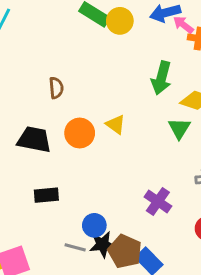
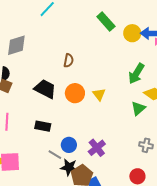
yellow circle: (120, 21) -> (132, 33), moved
purple cross: (158, 201) -> (97, 148), moved
blue circle: (94, 225) -> (69, 145), moved
gray line: (75, 247) -> (55, 155), moved

